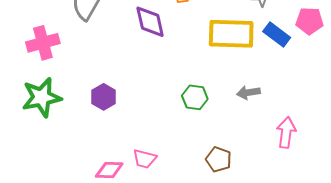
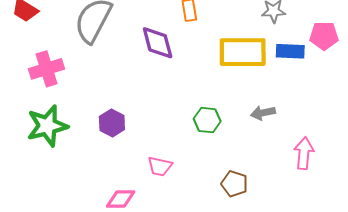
blue rectangle: (277, 34) -> (290, 51), turned -32
pink trapezoid: (145, 159) -> (160, 166), moved

